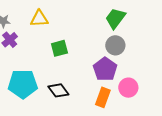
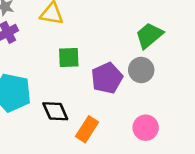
purple pentagon: (105, 69) -> (107, 78), moved
orange rectangle: (103, 97) -> (87, 129), moved

